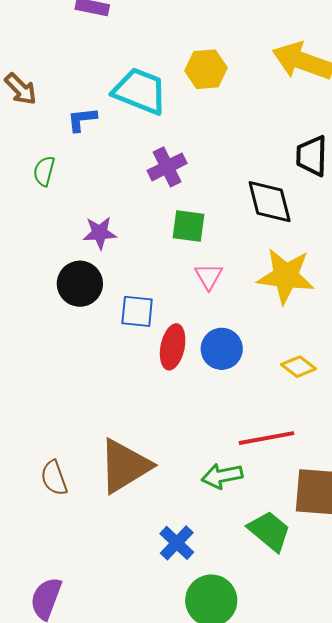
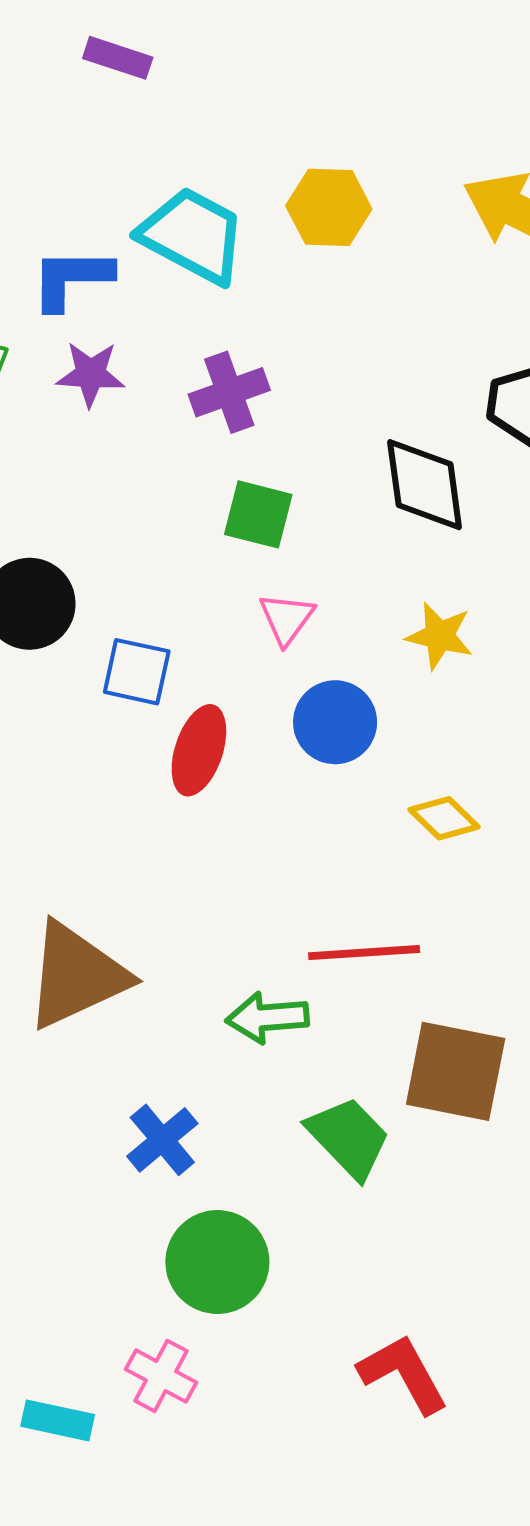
blue L-shape: (82, 119) -> (71, 279), size x1.4
purple star: (100, 233) -> (90, 374), moved
yellow star: (286, 276) -> (440, 636), size x0.6
blue circle: (222, 349) -> (335, 722), moved

